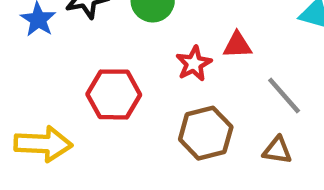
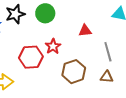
red star: (194, 64) -> (53, 46), moved
gray line: (284, 95) -> (108, 52), turned 30

